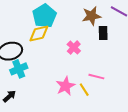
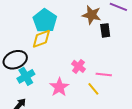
brown star: (92, 16) -> (92, 15), turned 30
pink cross: (74, 48) -> (78, 66), moved
pink star: (65, 86) -> (59, 87), moved

